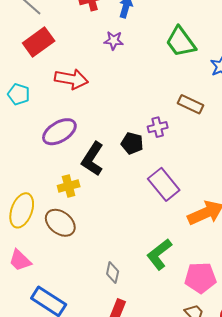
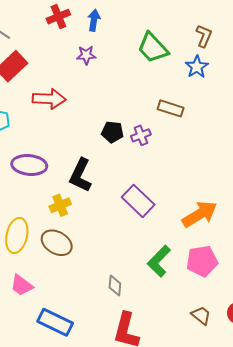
purple ellipse: (59, 132) -> (29, 165), moved, turned 44
black pentagon: (132, 143) -> (113, 132), moved
purple rectangle: (164, 184) -> (138, 201), moved
pink pentagon: (200, 278) -> (202, 261), moved

